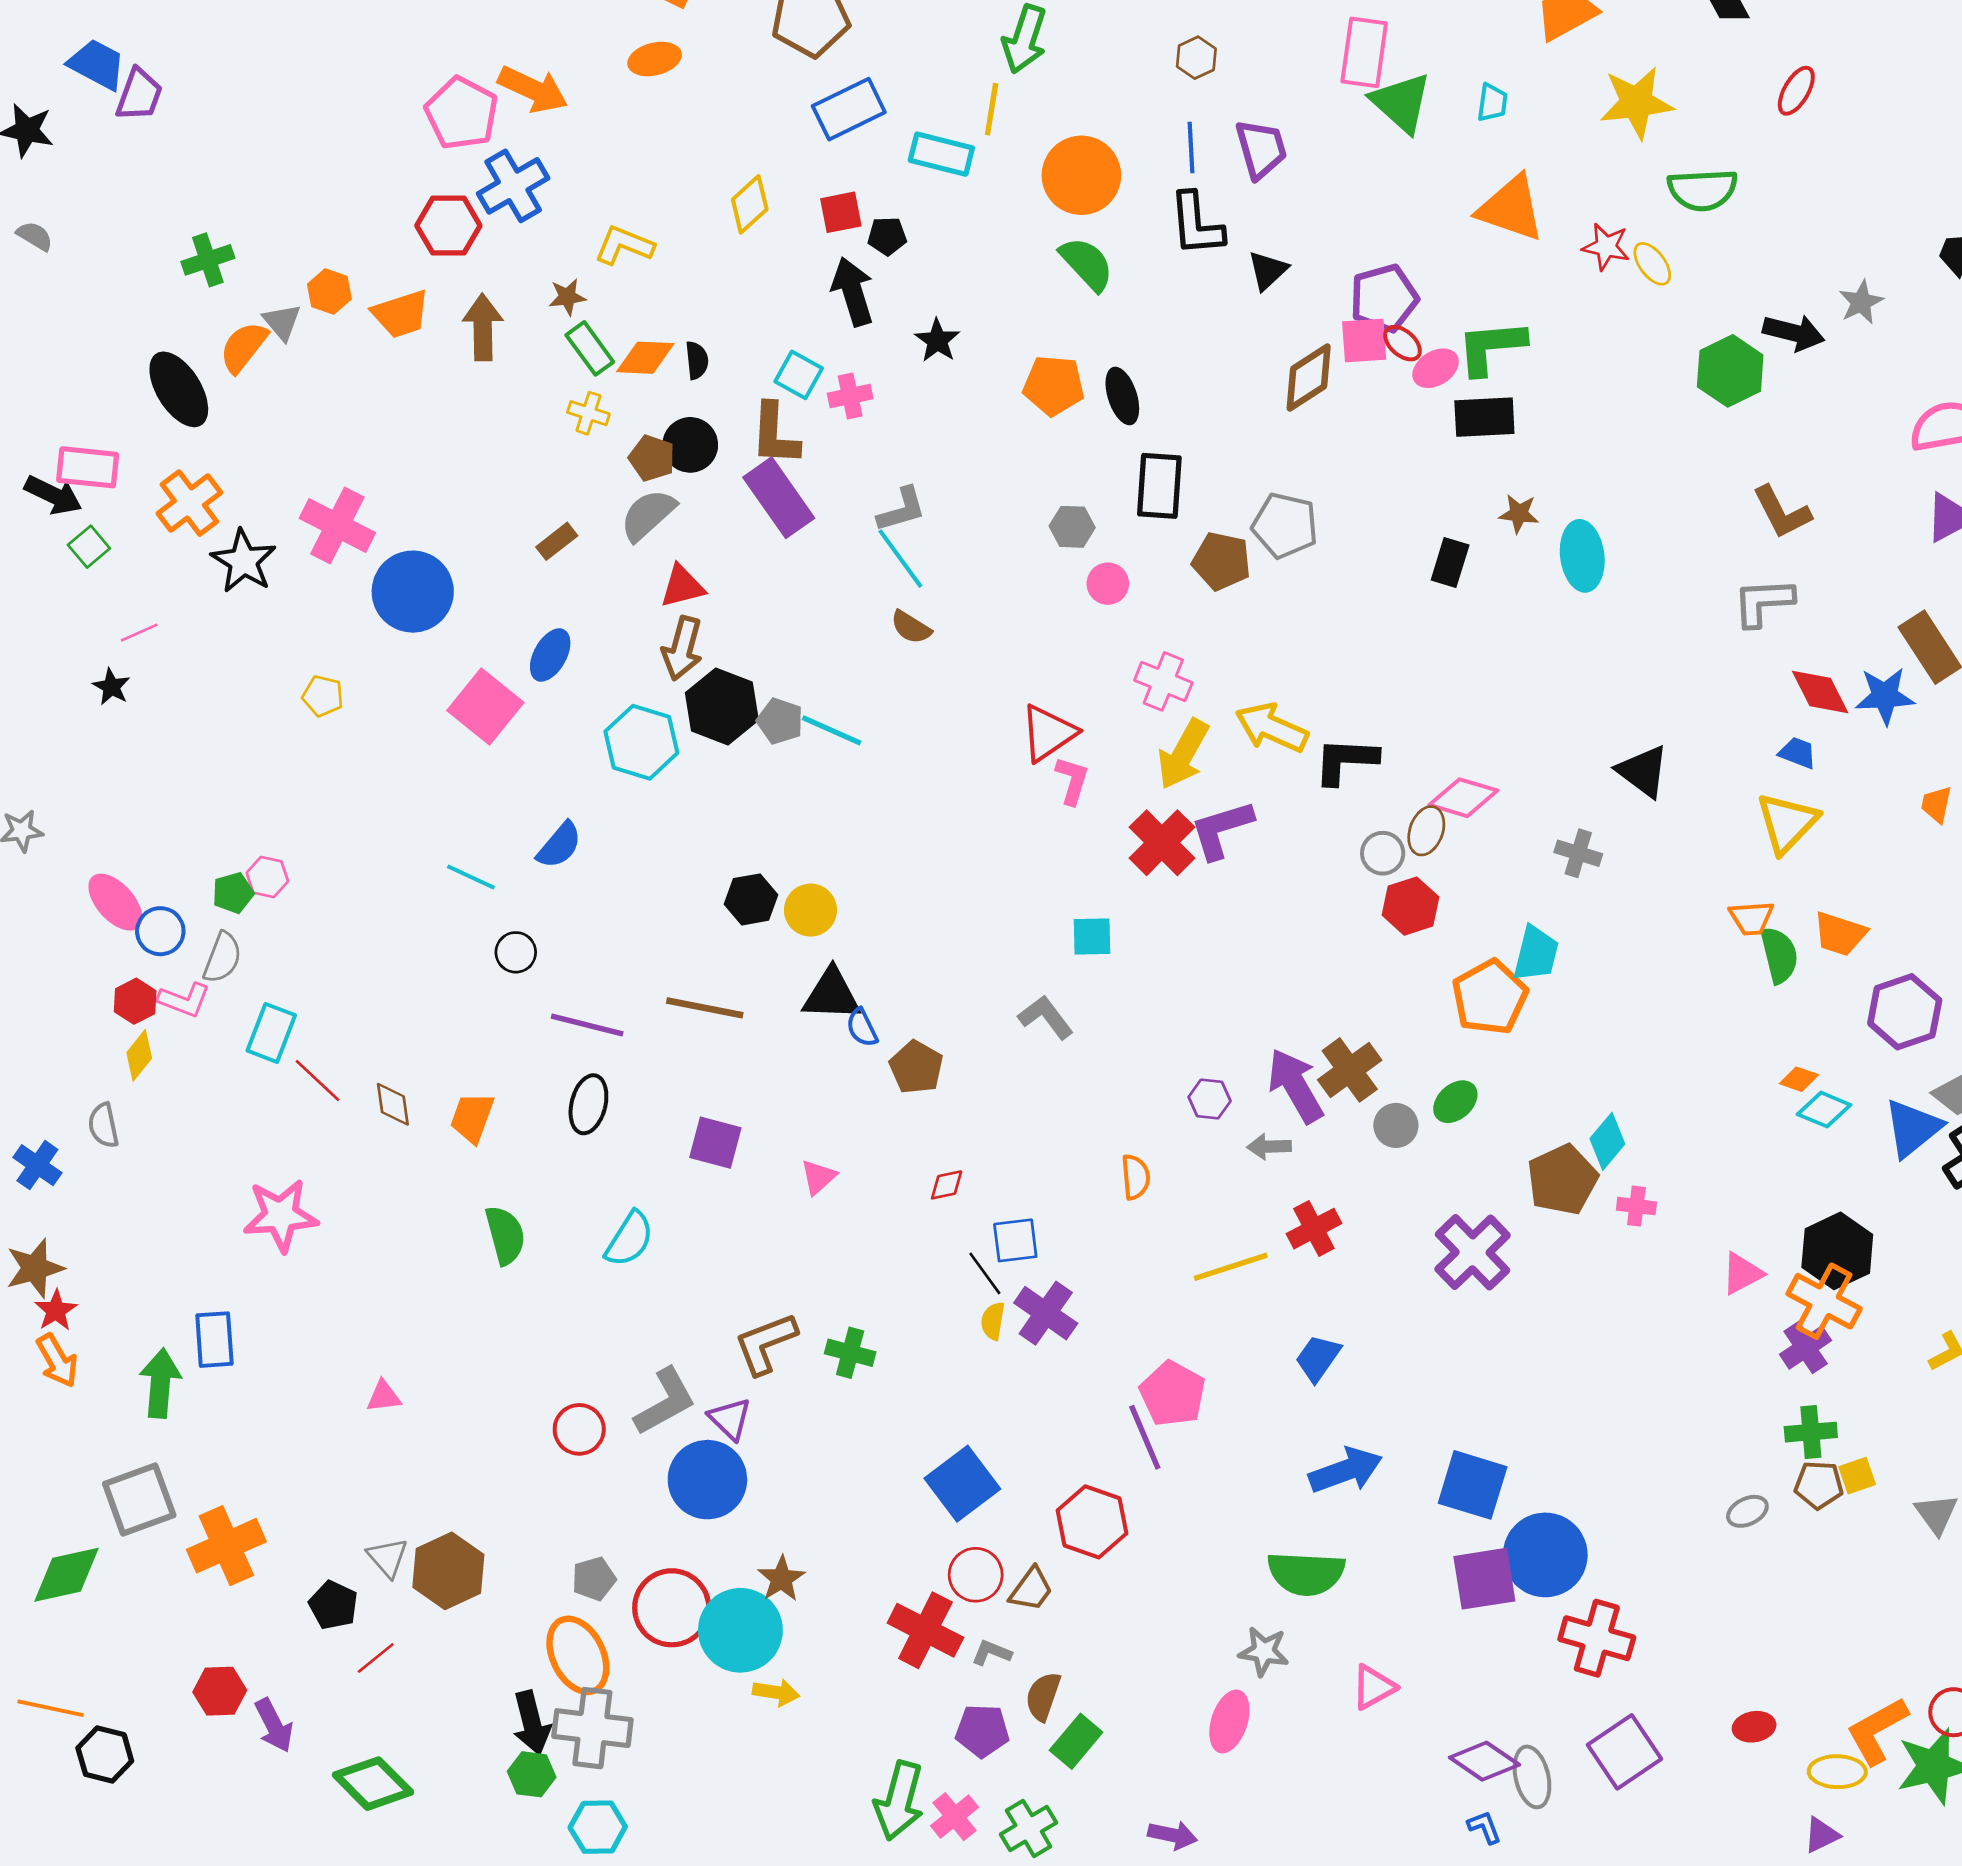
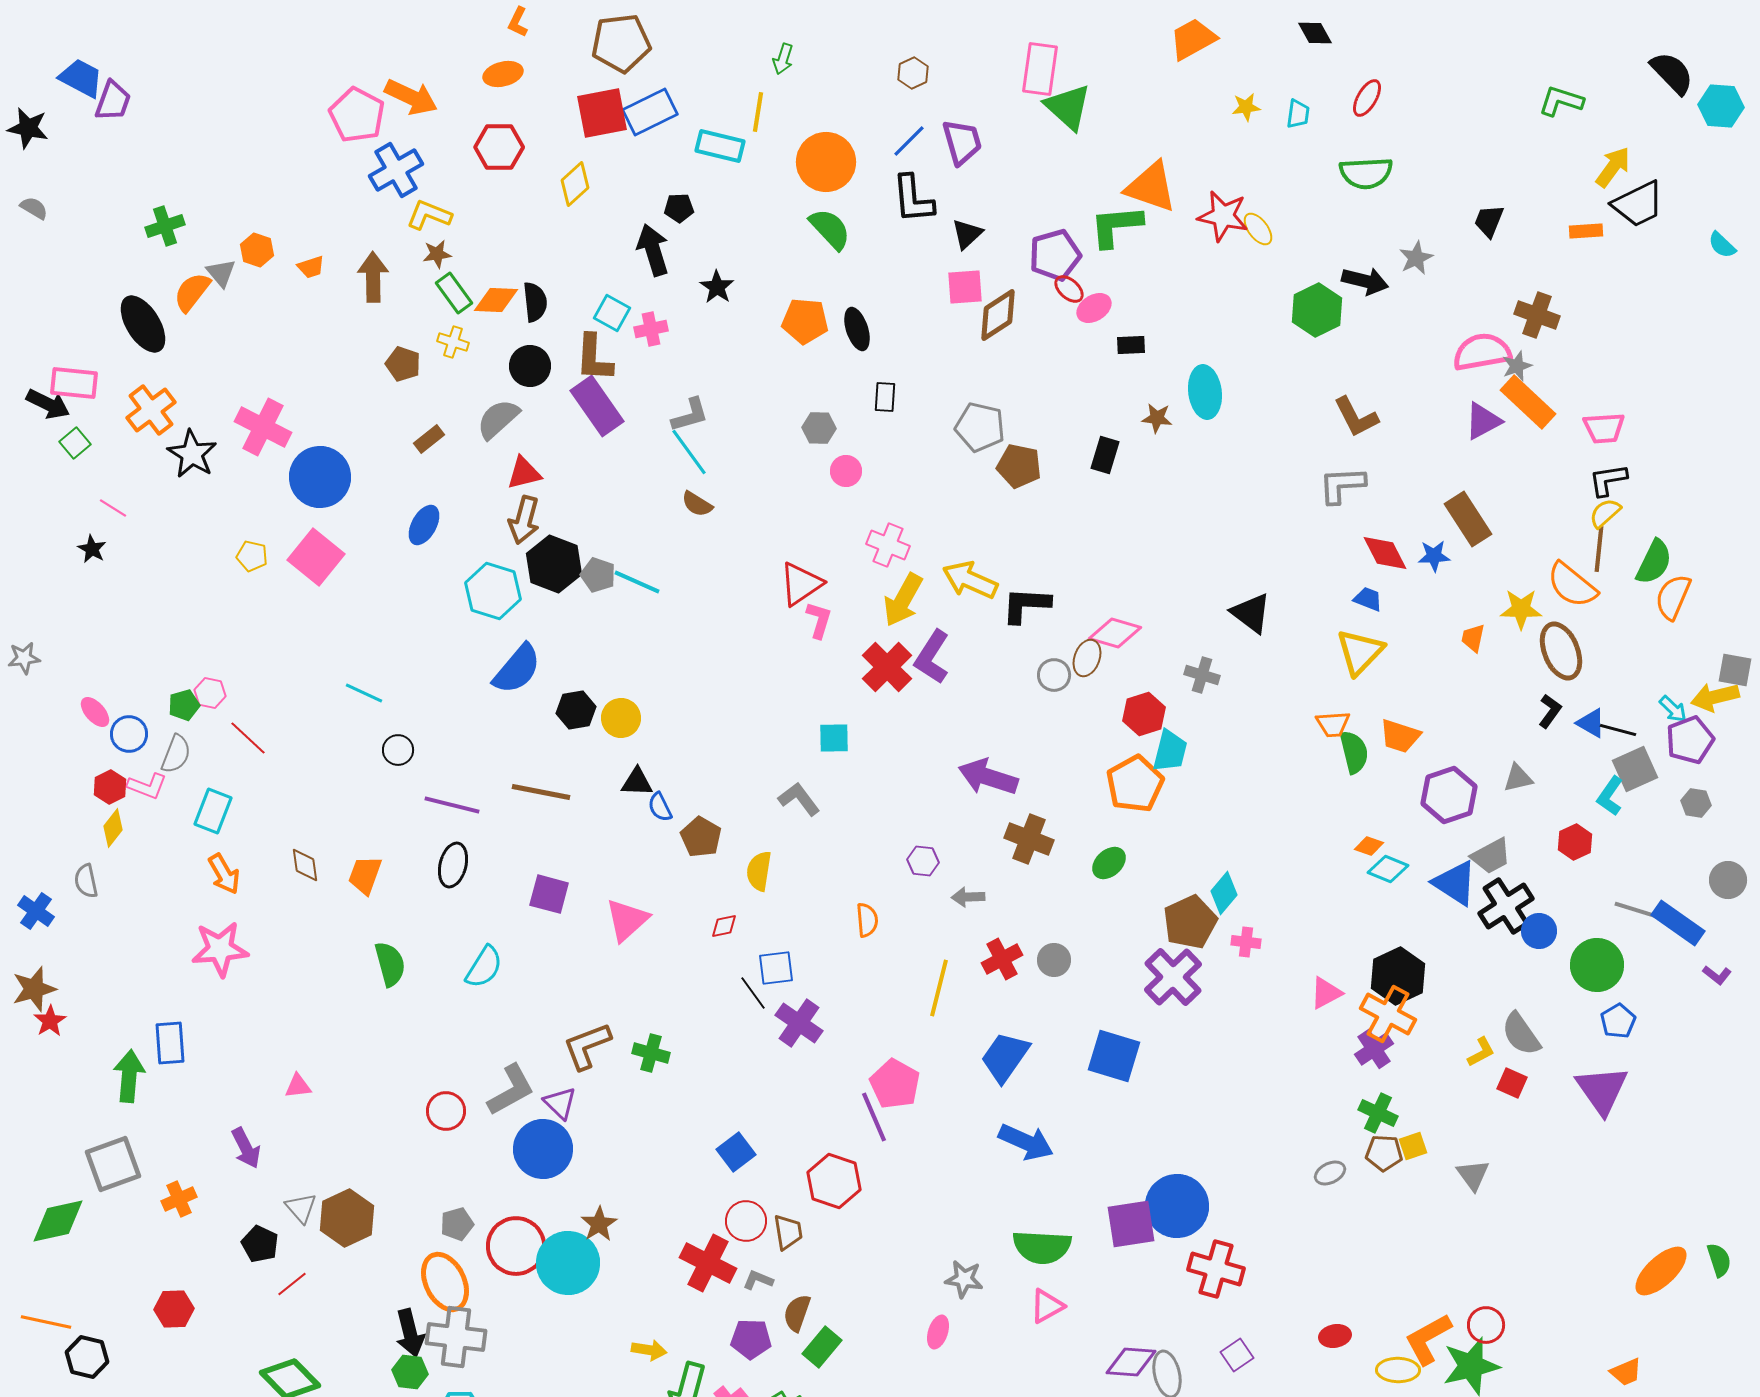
green arrow: (1025, 39) -> (783, 59), size x0.6
cyan trapezoid: (1492, 103) -> (1298, 114), moved
yellow star: (1636, 103) -> (1246, 107), size x0.5
blue line: (1191, 148) -> (909, 141), turned 48
green semicircle: (1702, 190) -> (1366, 173), moved
red square: (841, 212) -> (602, 113), moved, size x1.6
red hexagon: (448, 226) -> (499, 147), moved
yellow L-shape: (624, 245) -> (429, 215), moved
red star: (1606, 247) -> (1223, 216), size x1.4
orange trapezoid: (401, 314) -> (311, 267), size x0.6
pink square: (1364, 340) -> (965, 287), moved
green L-shape: (1491, 347) -> (1116, 226), moved
black semicircle: (697, 360) -> (535, 302), size x1.4
black rectangle: (1484, 417) -> (1131, 345), size x0.6
brown pentagon: (652, 458) -> (403, 364), moved
black rectangle: (1159, 486) -> (885, 397), size x0.6
cyan ellipse: (1582, 556) -> (1205, 392), moved
brown pentagon: (1221, 561) -> (1019, 466), moved
pink line: (139, 633) -> (113, 508), turned 56
blue star: (1885, 696) -> (1434, 556), size x0.7
pink square: (485, 707) -> (316, 557), moved
purple L-shape: (1221, 829) -> (932, 657), turned -40
blue semicircle: (559, 845) -> (517, 669), moved, size x1.4
pink ellipse: (115, 902) -> (95, 712), size x0.7
red hexagon: (1410, 906) -> (1144, 714), moved
black triangle: (832, 995) -> (637, 782), size x0.7
brown cross: (1350, 1070) -> (1029, 839), turned -33
red line: (318, 1081) -> (248, 738), moved
purple arrow: (1295, 1086) -> (988, 777), moved, turned -42
gray circle: (1396, 1125) -> (1054, 960), moved
blue triangle: (1913, 1128) -> (1455, 883), turned -48
pink triangle: (818, 1177) -> (627, 920), size x1.6
purple cross: (1473, 1252) -> (1173, 977), moved
yellow line: (1231, 1267) -> (939, 988), turned -58
yellow semicircle: (993, 1321) -> (759, 871), moved, size x1.4
blue trapezoid: (1318, 1358) -> (1005, 1057), size x1.4
orange arrow: (57, 1361) -> (224, 874), moved
green cross: (1811, 1432) -> (1378, 1113), turned 30
blue arrow: (1346, 1470) -> (1026, 1142), turned 44
blue square: (962, 1484) -> (736, 1152), size x0.7
blue square: (1473, 1485) -> (1114, 1056), moved
orange cross: (226, 1546) -> (179, 1199), size x0.6
green semicircle: (1306, 1573) -> (1042, 1247), moved
brown trapezoid: (1031, 1589) -> (788, 1232), turned -45
yellow arrow: (776, 1692) -> (649, 1350), moved
pink ellipse: (1229, 1721) -> (938, 1332), size x0.7
purple arrow: (274, 1725) -> (246, 1148), moved
purple square: (1625, 1752) -> (1237, 1355), size x0.6
purple diamond: (1484, 1761) -> (1131, 1362), turned -30

